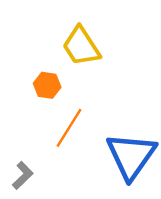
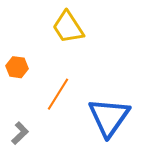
orange hexagon: (47, 85) -> (17, 67), moved

